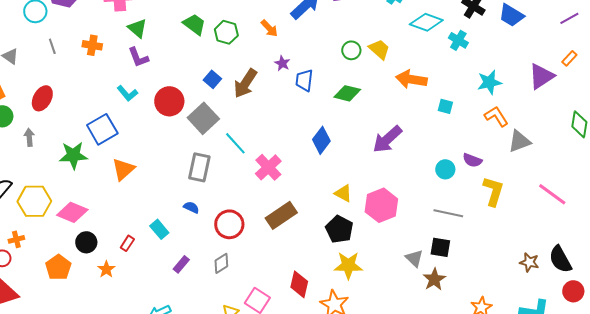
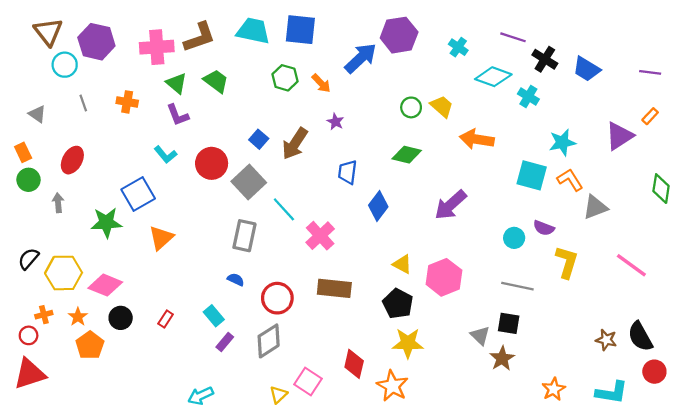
purple line: (569, 18) -> (650, 72), turned 36
green trapezoid: (194, 24) -> (216, 81), moved
green hexagon: (226, 32) -> (285, 78), moved
blue trapezoid: (304, 80) -> (347, 172), moved
cyan square: (445, 106) -> (532, 175), moved, size x1.8
brown rectangle: (281, 215) -> (334, 288), turned 40
cyan rectangle: (159, 229) -> (214, 316), moved
gray diamond: (221, 263) -> (269, 341), size x1.5
orange star: (106, 269) -> (78, 317), moved

